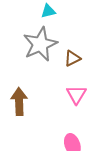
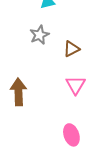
gray star: (40, 44) -> (39, 35), size x0.6

